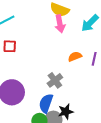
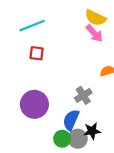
pink arrow: (60, 24) -> (94, 33), turned -36

